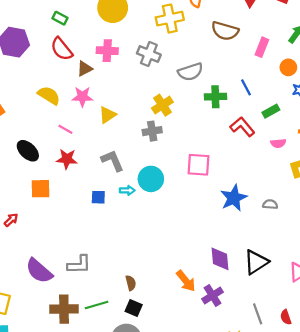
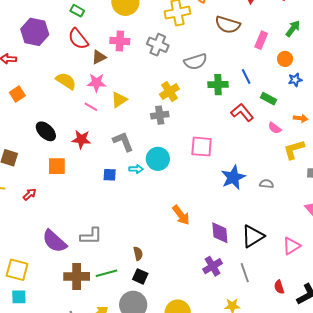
green rectangle: (271, 111) -> (268, 99), turned 56
pink line: (65, 129) -> (91, 107), moved
pink semicircle: (278, 143) -> (275, 128), turned 40
orange arrow: (186, 281) -> (181, 215), moved
gray line: (258, 314) -> (245, 273), moved

